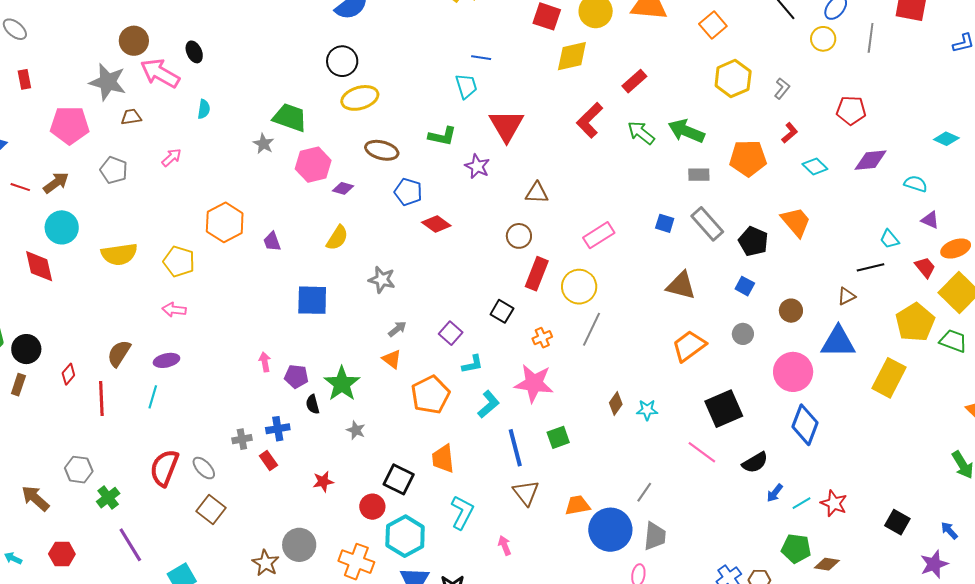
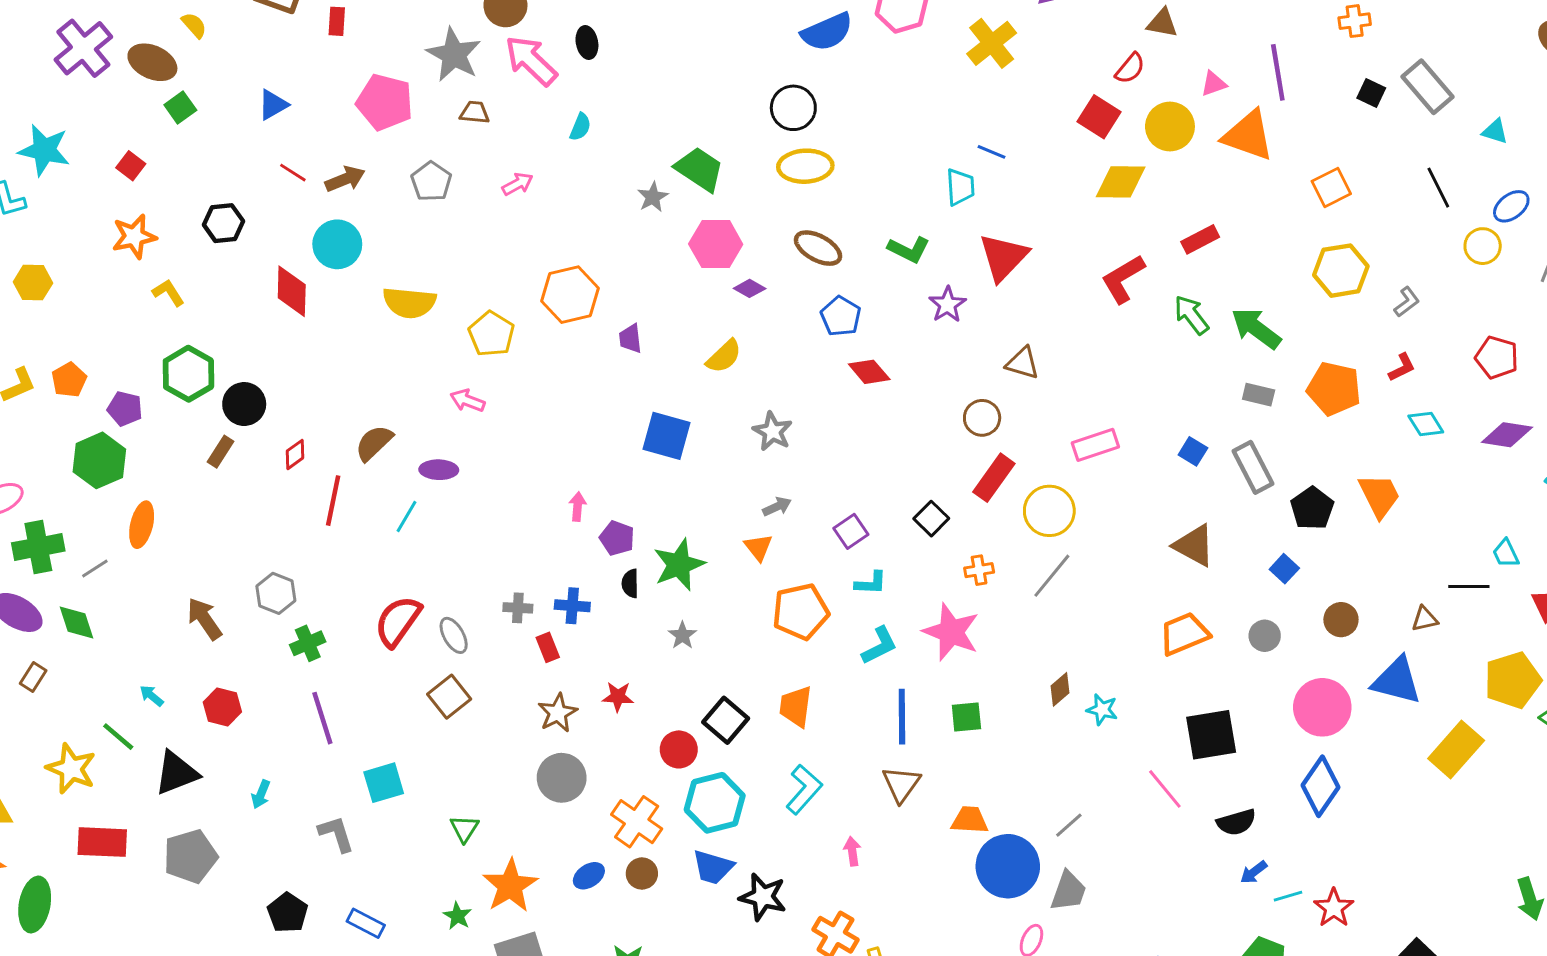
brown star: (266, 563) -> (558, 713), moved

